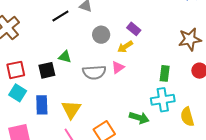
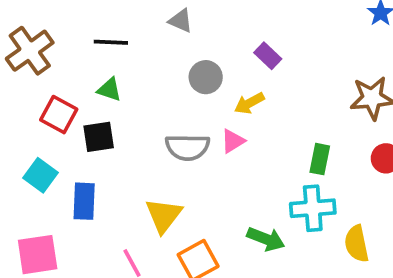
black line: (60, 16) -> (111, 42), moved, turned 30
purple rectangle: (134, 29) -> (268, 56), moved
green triangle: (65, 57) -> (109, 89), moved
red square: (16, 70) -> (59, 115), moved, turned 36
yellow triangle: (71, 109) -> (164, 215), moved

